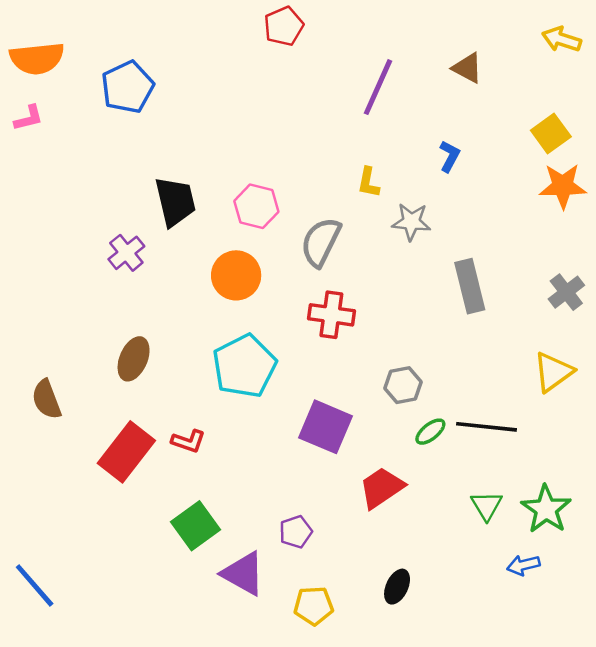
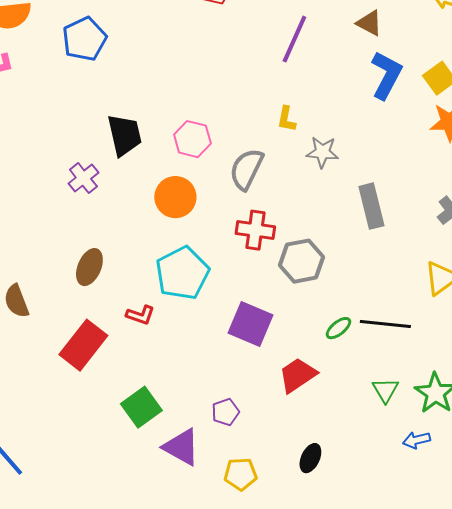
blue L-shape: (449, 156) -> (386, 75), moved, size x1.8
gray hexagon: (403, 385) -> (301, 261), moved, size x1.4
red L-shape: (188, 441) -> (140, 315), moved

